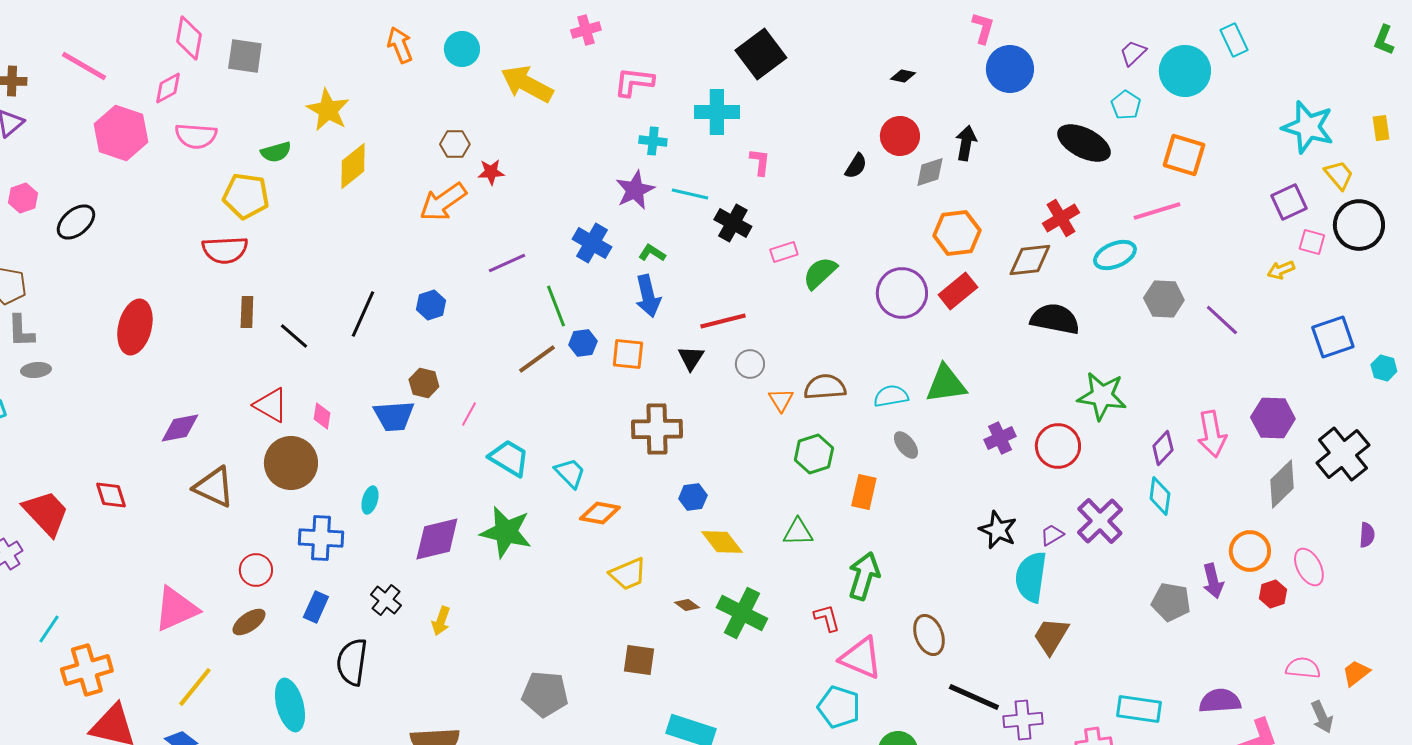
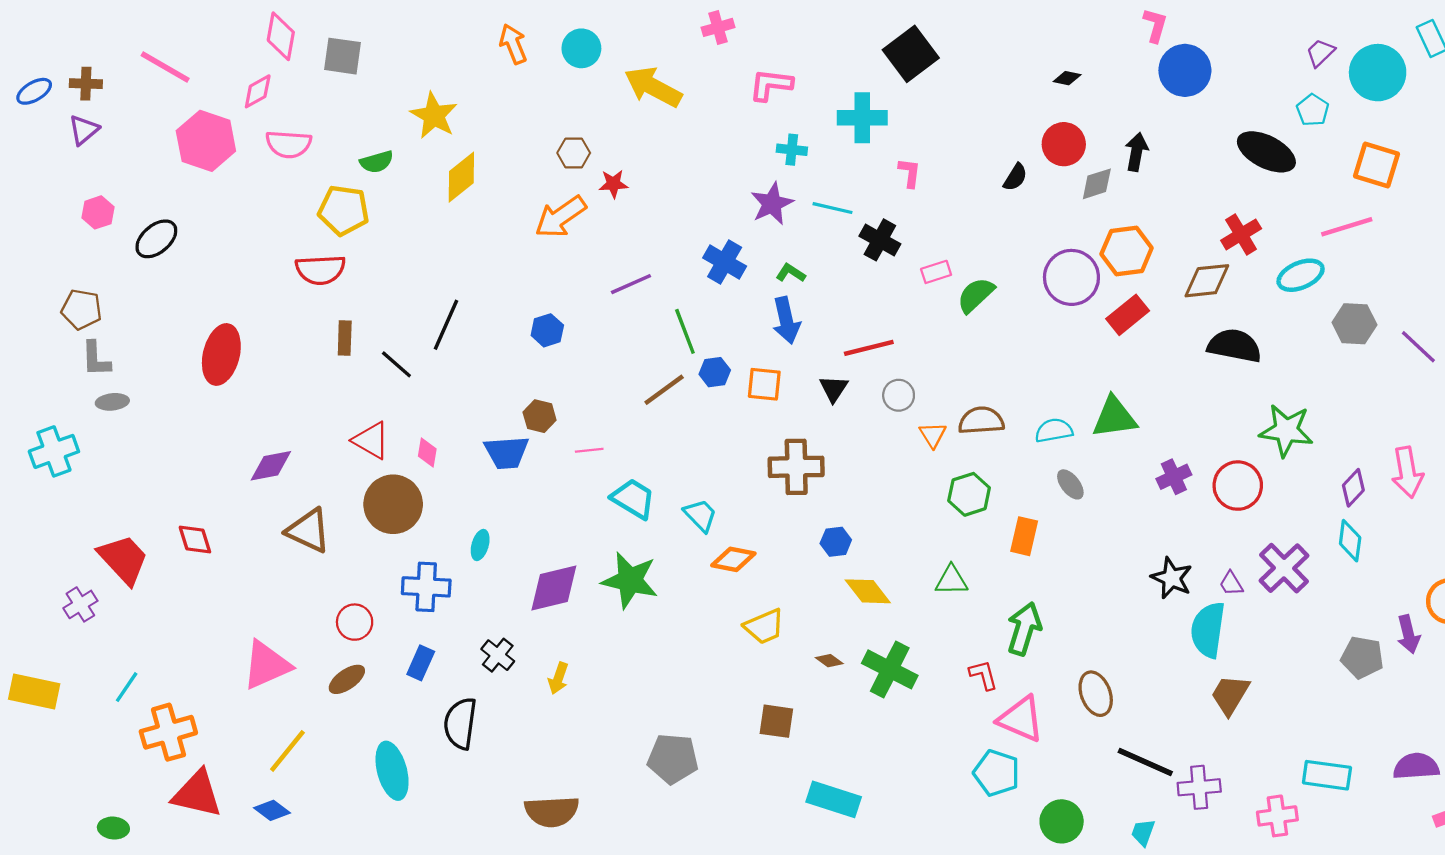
purple circle: (902, 293) -> (1071, 277), moved
black line: (363, 314) -> (446, 325), moved
pink line: (469, 414) -> (589, 450), turned 55
purple trapezoid: (1052, 535) -> (1231, 584), turned -90

